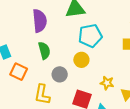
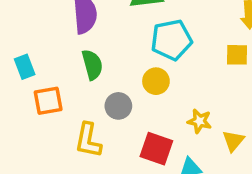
orange square: (19, 72) -> (48, 101), turned -36

